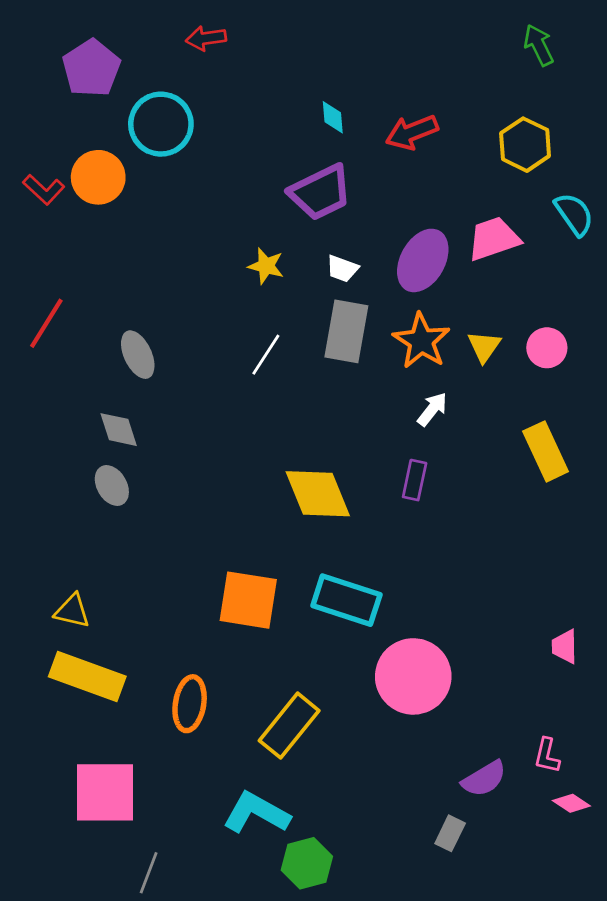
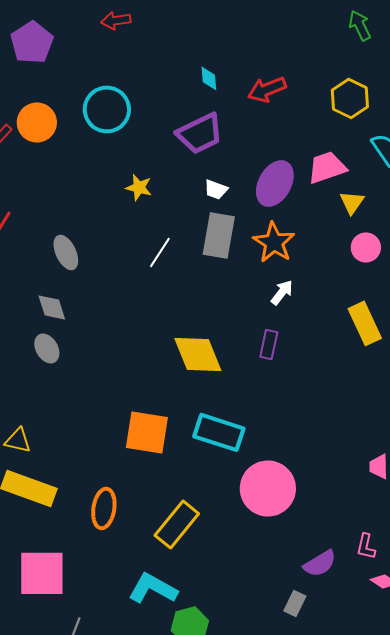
cyan circle: (161, 124) -> (107, 109), moved
yellow star: (266, 266) -> (139, 187), moved
yellow triangle: (484, 346) -> (352, 202), moved

